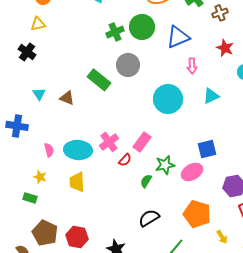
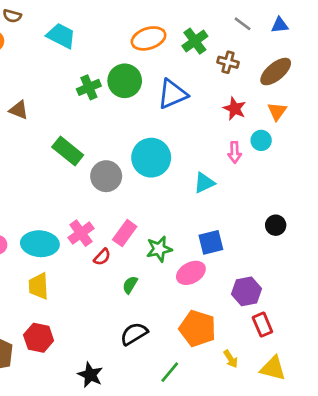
brown cross: (220, 13) -> (228, 62), turned 35
gray circle: (128, 65) -> (106, 176), moved
pink arrow: (192, 66) -> (235, 152), moved
cyan triangle: (211, 96) -> (204, 183), moved
brown triangle: (67, 98) -> (19, 110), moved
cyan circle: (168, 99) -> (151, 158), moved
green star: (165, 165) -> (159, 249), moved
red hexagon: (77, 237) -> (39, 338), moved

